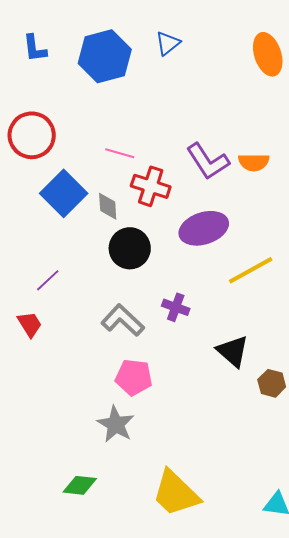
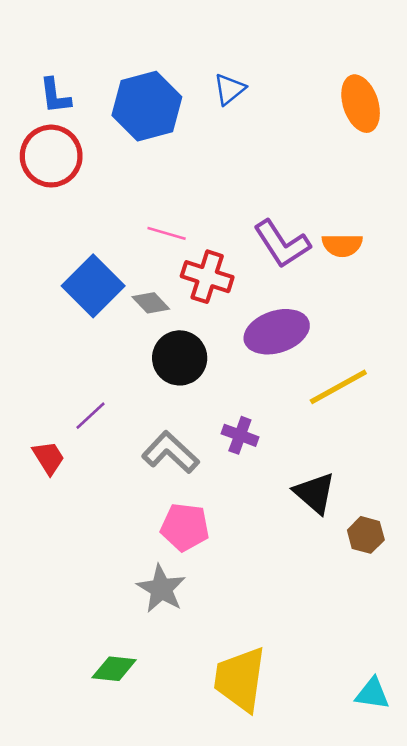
red circle: (32, 135) -> (51, 156), moved
gray diamond: (108, 206) -> (151, 303), turned -40
purple line: (48, 280) -> (90, 416), moved
yellow trapezoid: (176, 493) -> (240, 679), turned 54

